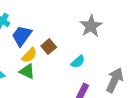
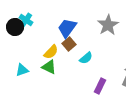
blue trapezoid: (22, 36) -> (67, 28), moved
cyan semicircle: (78, 62) -> (86, 58), moved

